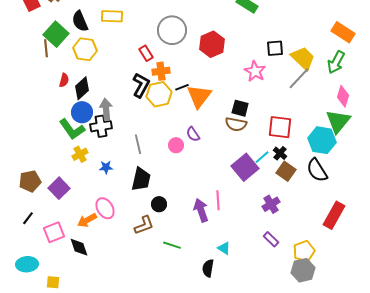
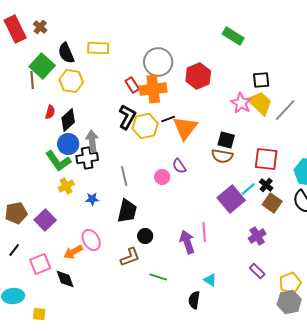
yellow trapezoid: (303, 58) -> (260, 103), moved
orange cross: (161, 71) -> (153, 89), moved, size x1.5

